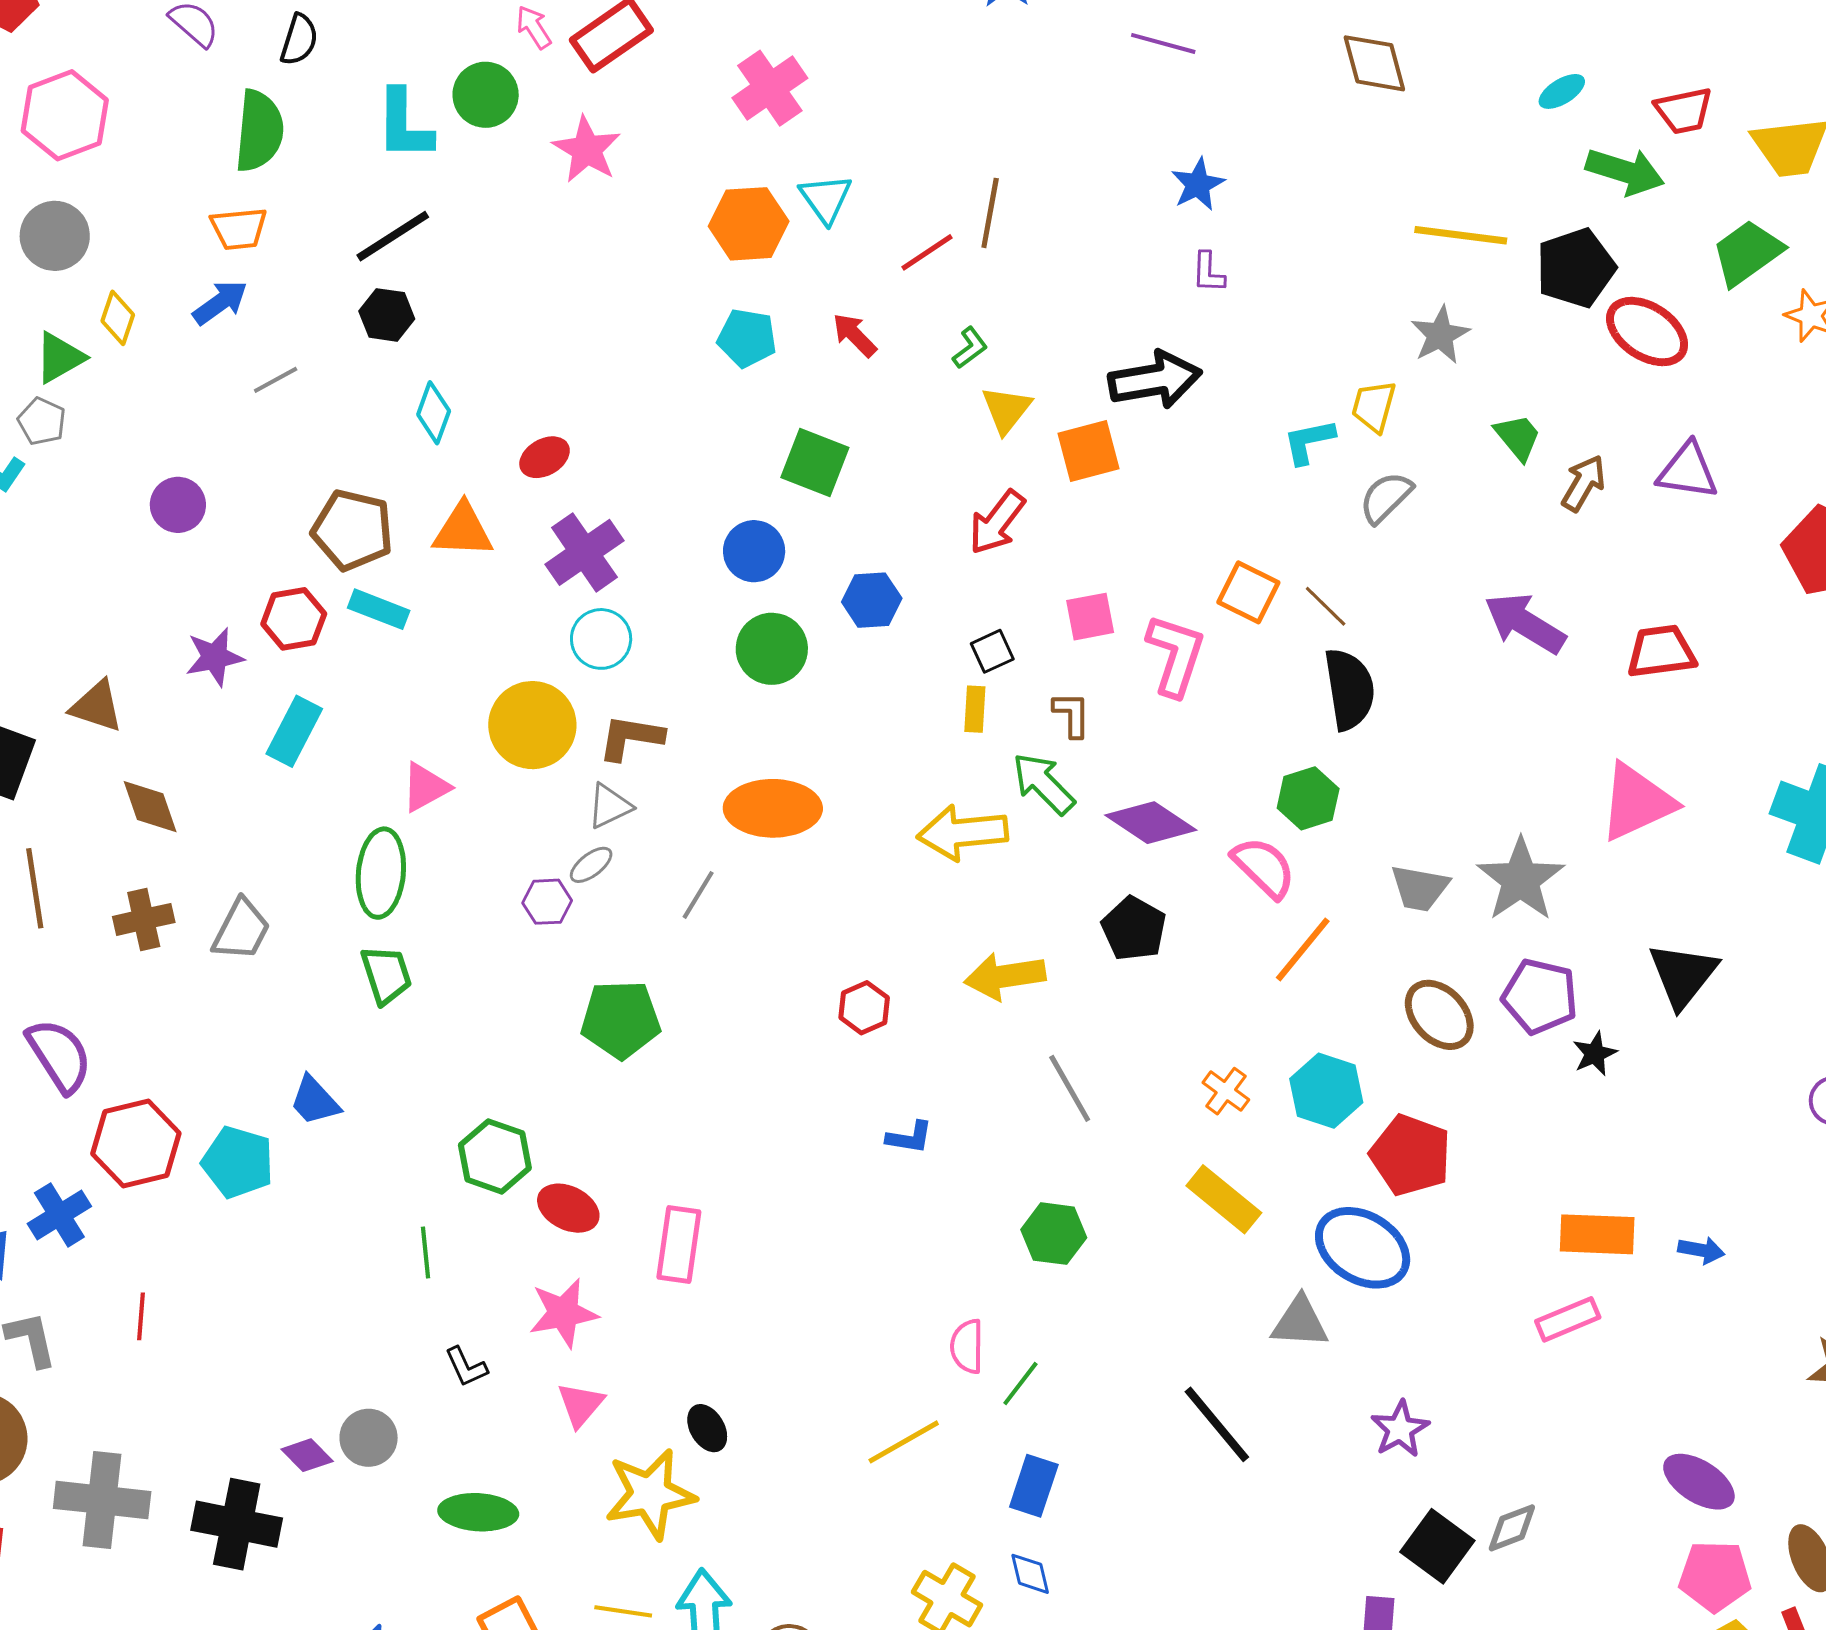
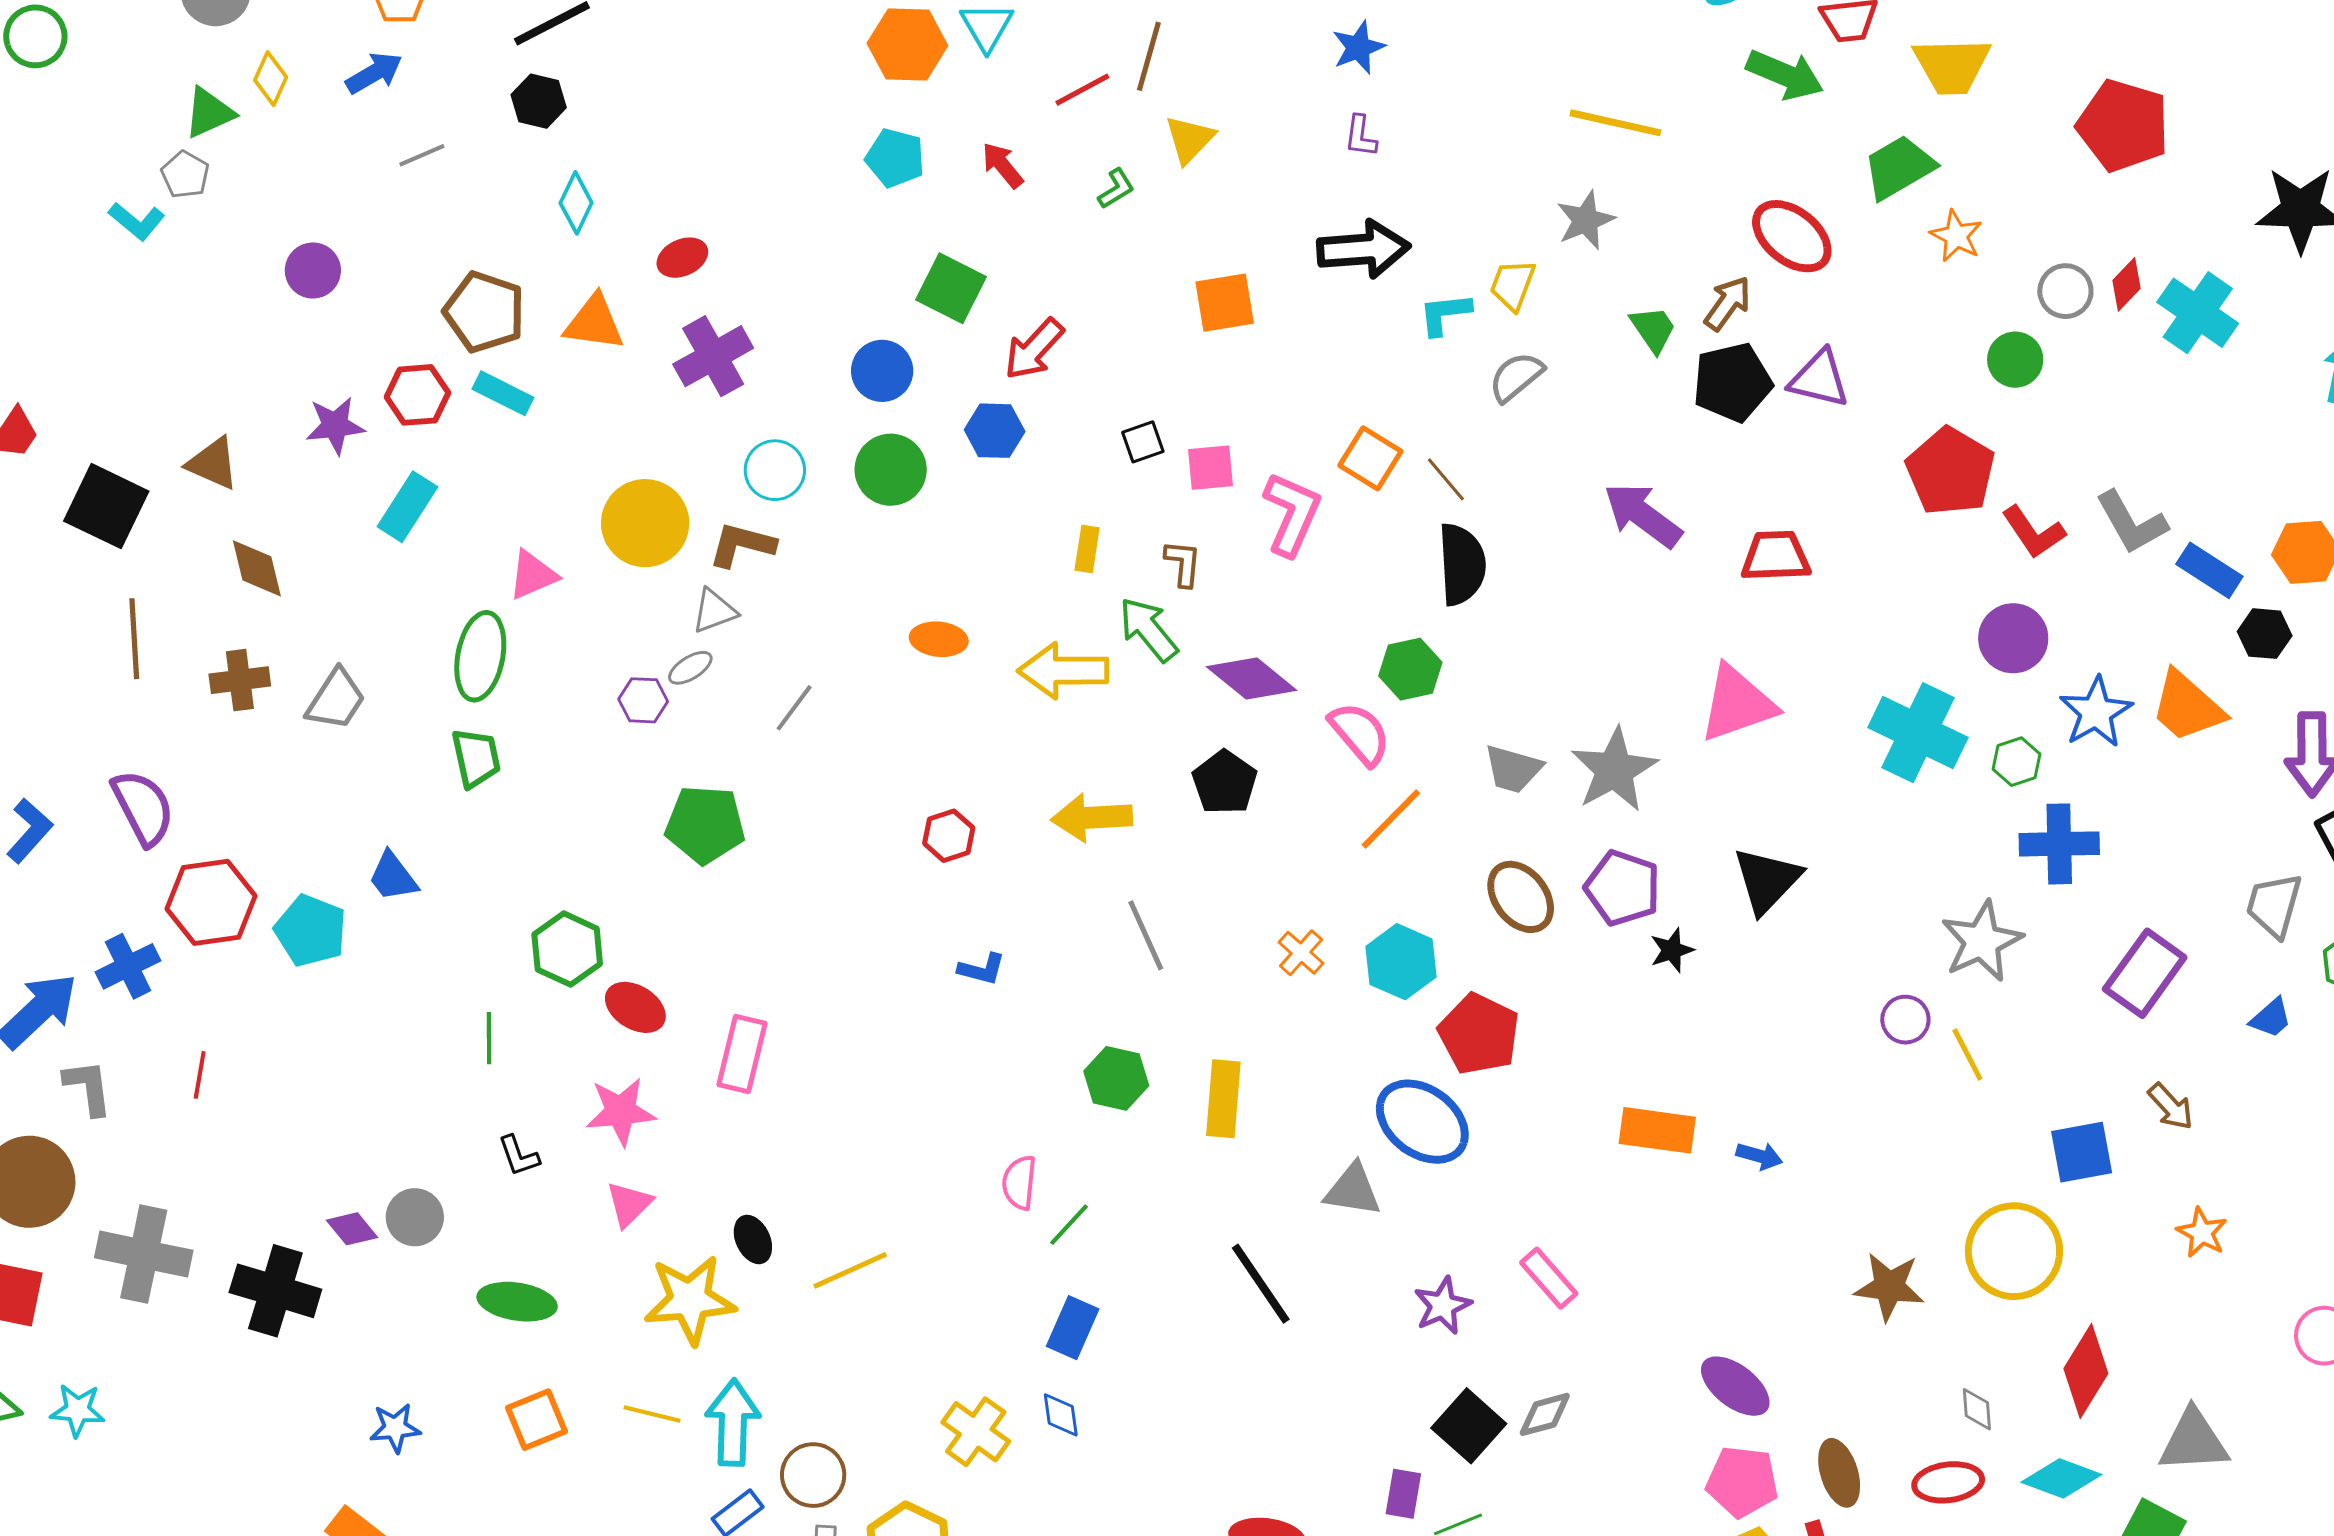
black pentagon: (1576, 268) -> (1732, 382), moved
black arrow: (1155, 380) -> (1363, 249), moved
yellow triangle: (1006, 410) -> (1190, 139), moved
brown arrow: (1583, 483) -> (1728, 303), moved
red arrow: (997, 522) -> (1034, 349), moved
cyan circle: (601, 639) -> (775, 470), moved
black square: (992, 651) -> (1143, 442), moved
orange ellipse: (773, 808) -> (939, 639), moved, size x0.6
yellow rectangle: (1224, 1199) -> (1223, 1099), moved, turned 50
pink rectangle: (1568, 1319) -> (1549, 1278), moved, turned 66
yellow line: (904, 1442) -> (850, 1270), moved

